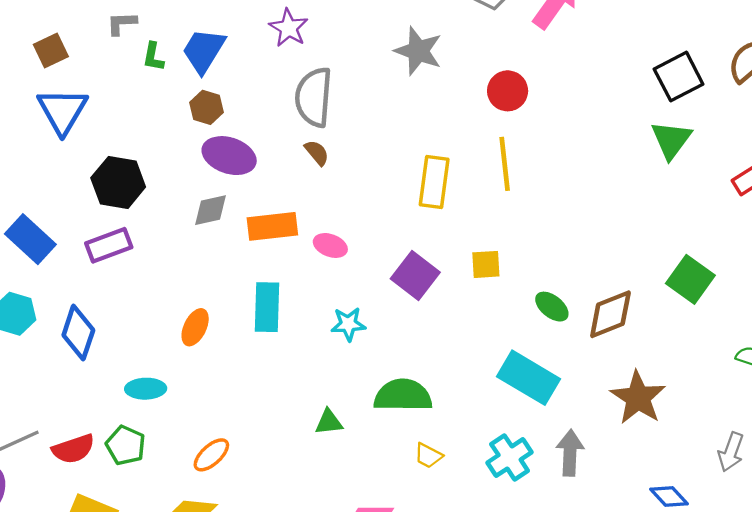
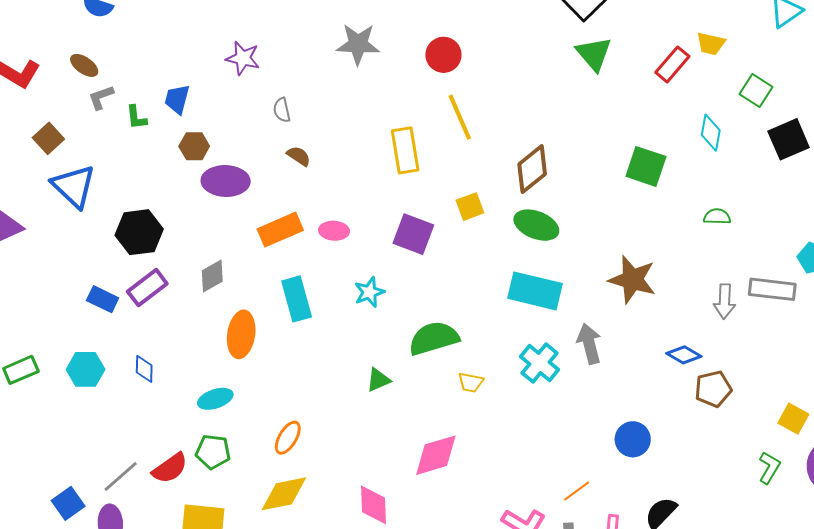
blue trapezoid: (204, 51) -> (177, 99), size x0.7
gray semicircle: (314, 97) -> (282, 110), size x0.5
gray diamond: (210, 210) -> (212, 276), moved
blue rectangle: (30, 239) -> (103, 299), moved, size x0.7
green ellipse: (552, 307) -> (536, 225), size x1.4
brown diamond: (610, 314) -> (532, 169), moved
orange ellipse: (195, 327) -> (241, 334), size x1.4
blue diamond: (78, 333) -> (144, 369), size x0.6

